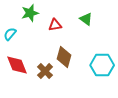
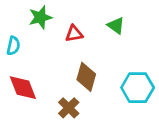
cyan semicircle: (10, 34) -> (13, 46), turned 152
brown cross: (45, 71) -> (69, 108), moved

